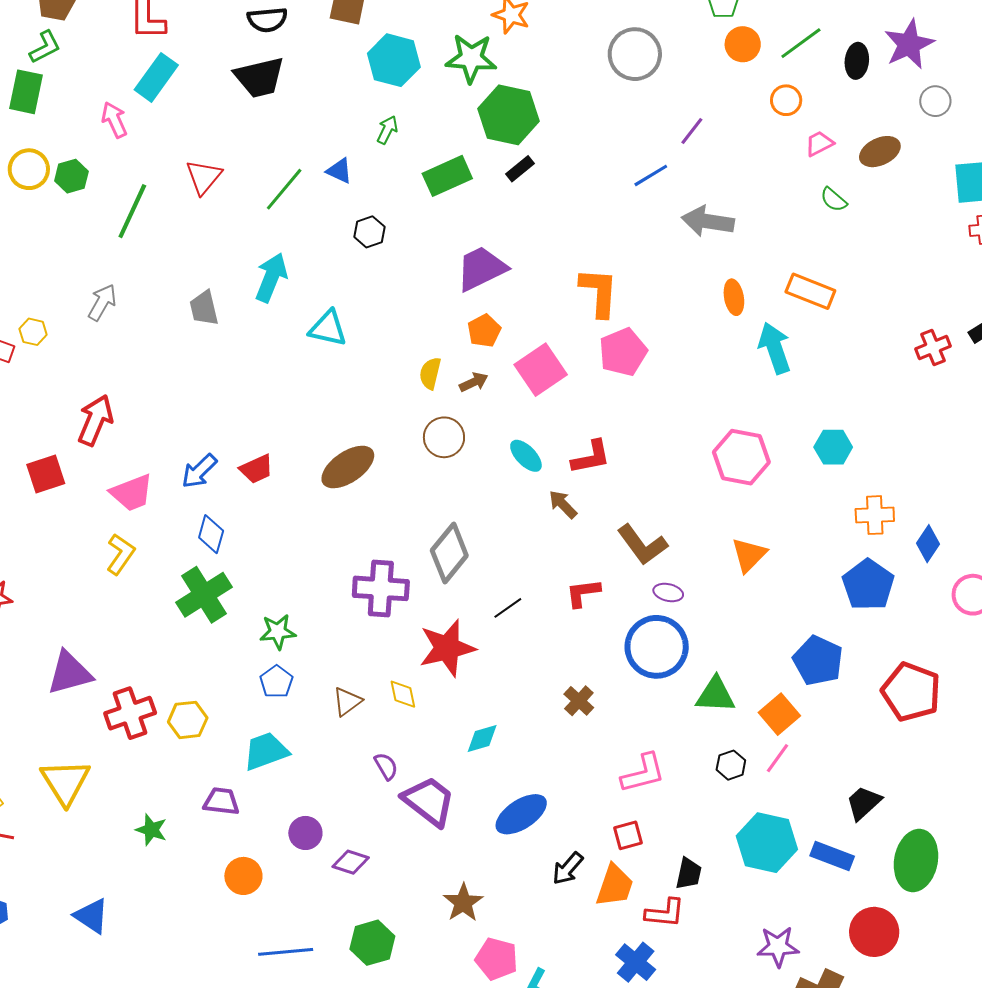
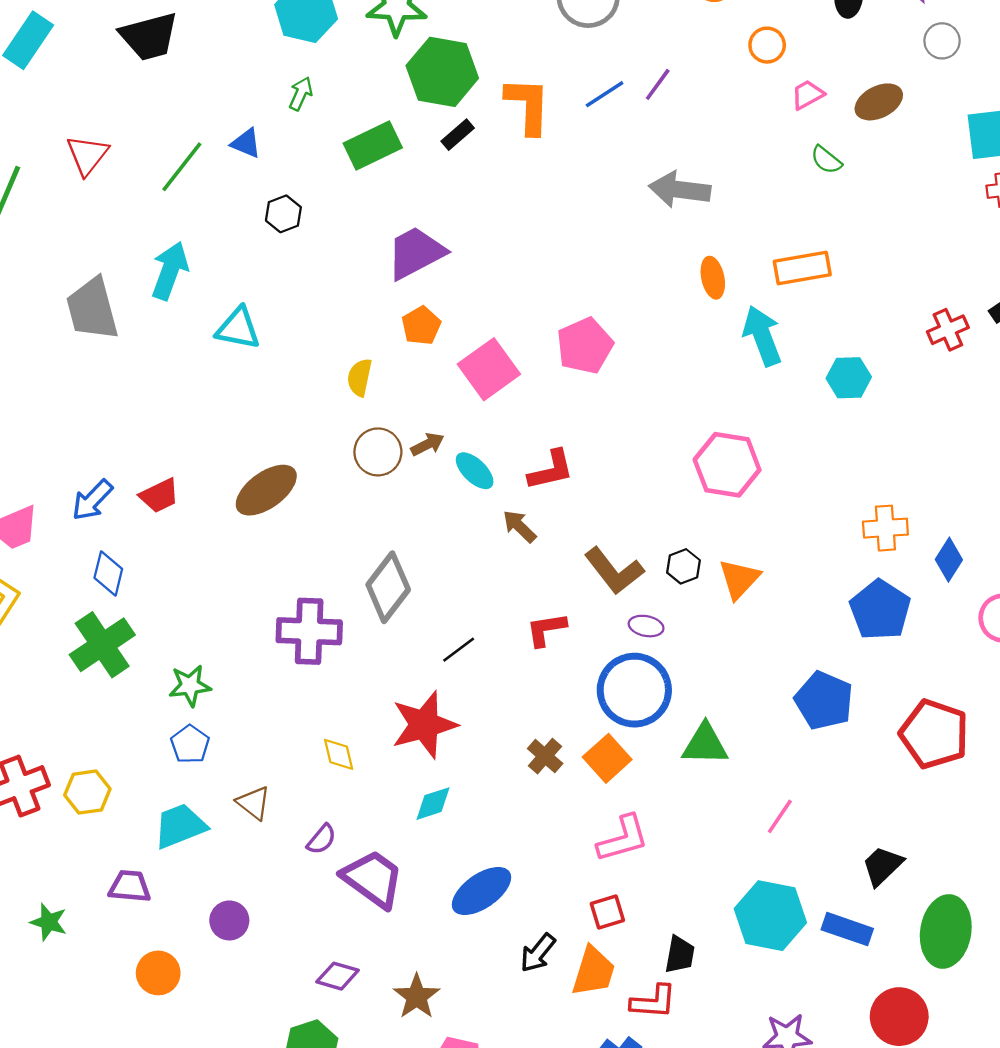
blue line: (651, 175) -> (605, 94), moved
orange rectangle: (810, 291) -> (802, 268), turned -30
orange L-shape: (599, 292) -> (528, 105), moved
gray trapezoid: (204, 308) -> (92, 309), size x1.5
brown arrow: (474, 382) -> (427, 444), moved
cyan hexagon: (833, 447) -> (849, 378), moved
red star: (447, 648) -> (424, 725), moved
brown triangle: (347, 701) -> (254, 803), moved, turned -44
orange square: (779, 714) -> (607, 758), moved
black hexagon: (731, 765) -> (683, 566), moved
purple semicircle: (386, 766) -> (321, 839), turned 72
purple diamond: (351, 862) -> (338, 976), moved

